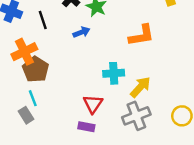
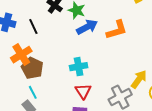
blue arrow: (81, 32) -> (87, 27), moved, size x1.5
cyan cross: (114, 73) -> (79, 67), moved
yellow arrow: (140, 87) -> (139, 79), moved

